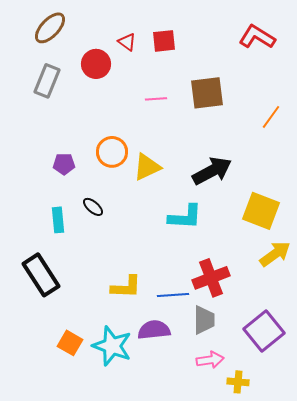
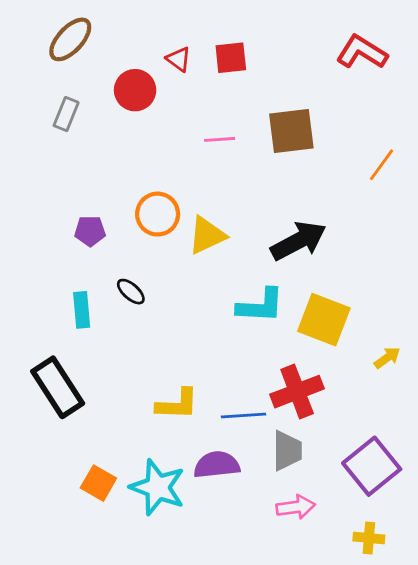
gray rectangle: (47, 81) -> (66, 114), size x0.7
yellow square: (261, 211) -> (324, 320), moved
yellow arrow: (275, 254) -> (387, 358), size x0.6
yellow cross: (238, 382) -> (369, 538), moved

